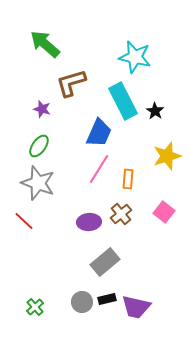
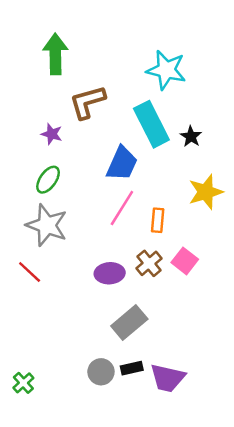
green arrow: (45, 44) -> (55, 54), turned 48
pink square: (164, 212) -> (185, 261), moved
green cross: (35, 307) -> (23, 383), moved

